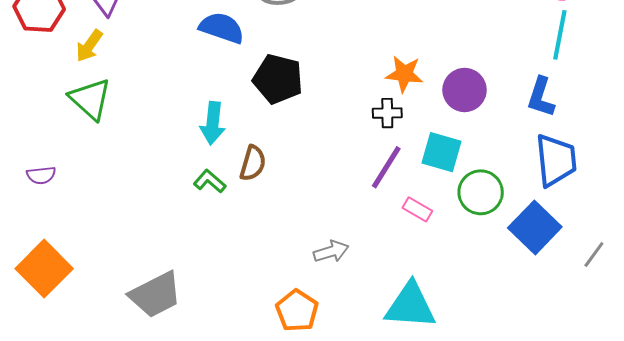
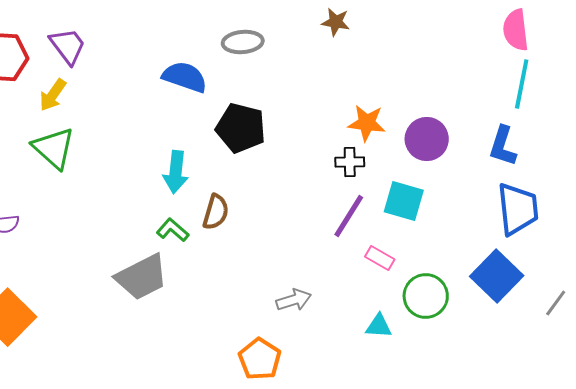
green circle: (481, 192) -> (426, 296), moved
gray trapezoid: (156, 295) -> (142, 277), moved
cyan triangle: (410, 306) -> (379, 326), moved, size x0.5

